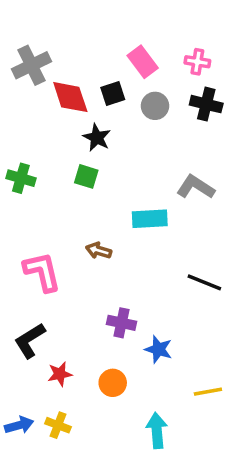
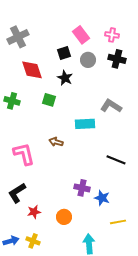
red diamond: (70, 97) -> (32, 70), moved
black star: (97, 138) -> (65, 78), moved
purple cross: (122, 323) -> (82, 188), moved
blue star: (159, 349) -> (102, 198), moved

